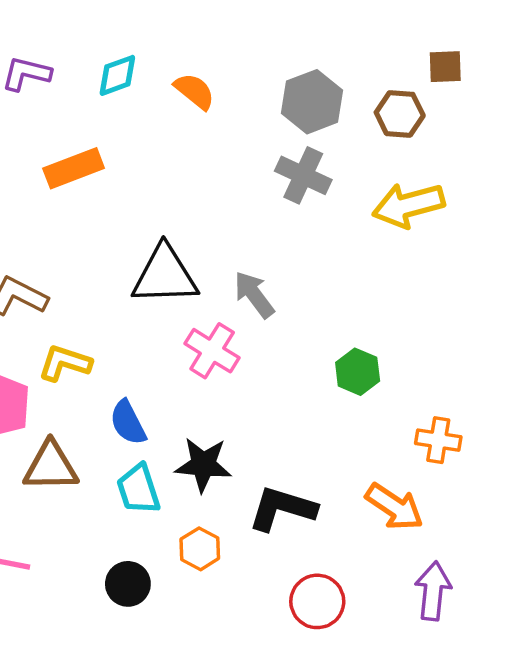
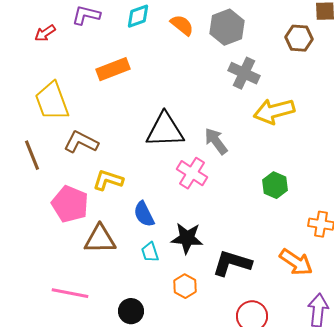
gray hexagon: (312, 102) -> (227, 27), moved
yellow arrow: (408, 205) -> (274, 111), moved
cyan trapezoid: (138, 489) -> (150, 252), size x0.7
black circle: (128, 584) -> (131, 311), moved

